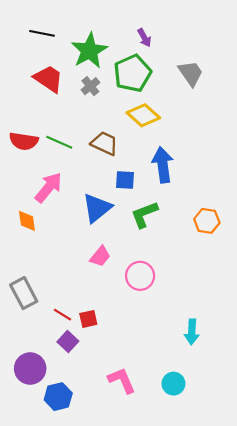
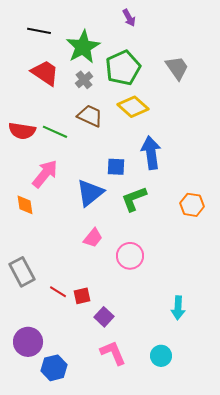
purple arrow: (144, 38) -> (129, 18), moved
brown trapezoid: (104, 143) -> (90, 116), moved
purple square: (68, 342) -> (104, 317), moved

